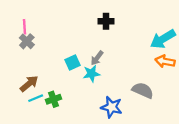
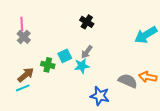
black cross: (106, 21) -> (87, 22), moved, turned 32
orange arrow: (165, 61) -> (148, 77), moved
cyan line: (36, 98) -> (23, 88), moved
green cross: (54, 99) -> (48, 65), moved, turned 32

